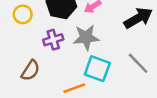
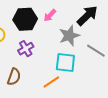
gray star: (86, 37) -> (69, 36), moved

